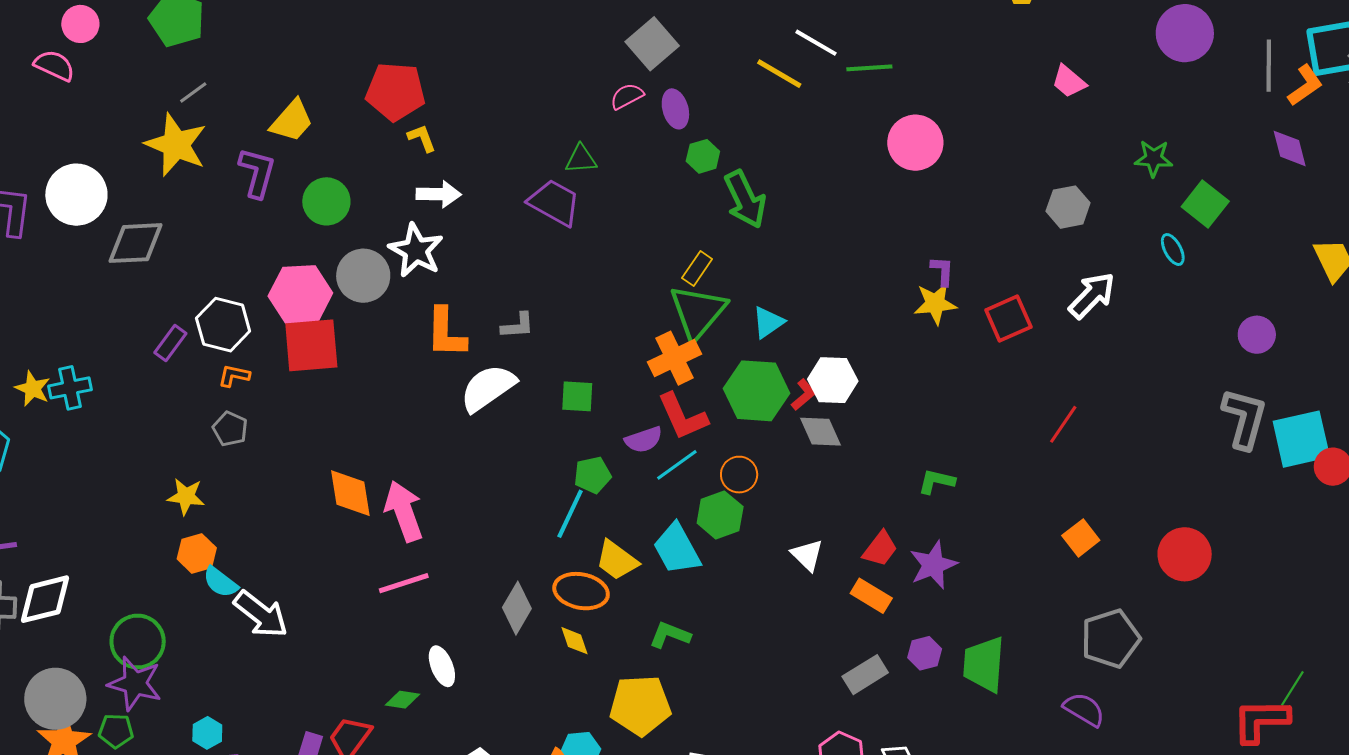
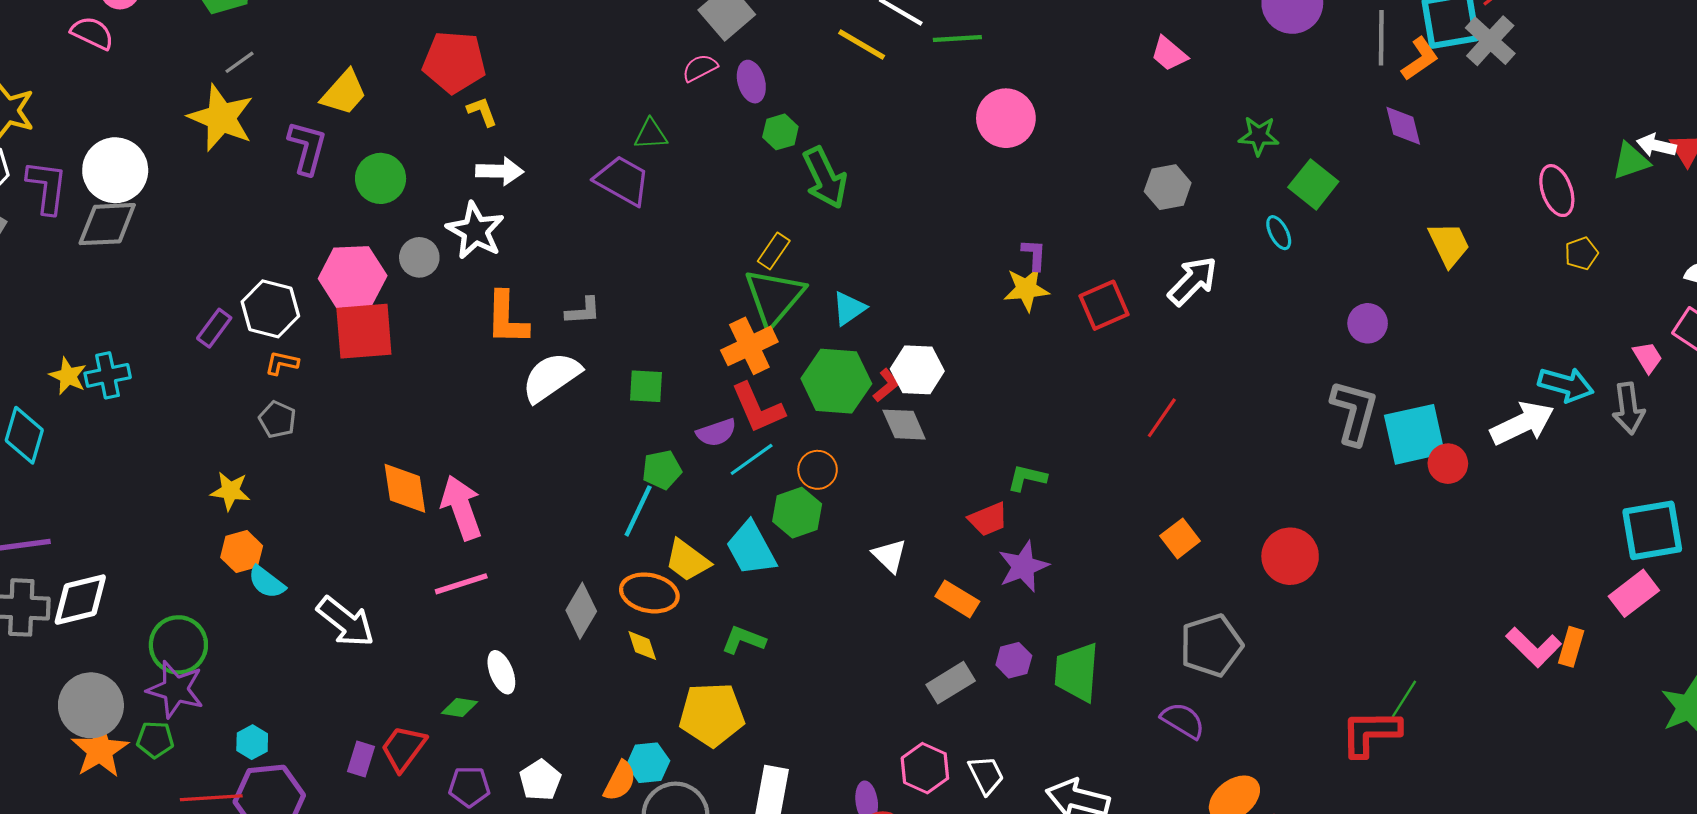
gray diamond: (136, 243) -> (107, 224), moved
gray circle: (363, 276) -> (419, 257), size x0.7
red trapezoid: (880, 549) -> (988, 519), moved, turned 30
white arrow: (261, 614) -> (346, 622), moved

